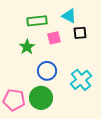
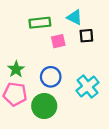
green star: (27, 47) -> (16, 69), moved
pink pentagon: (14, 100) -> (15, 94), moved

